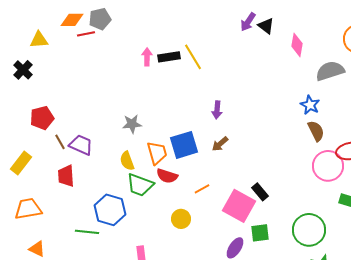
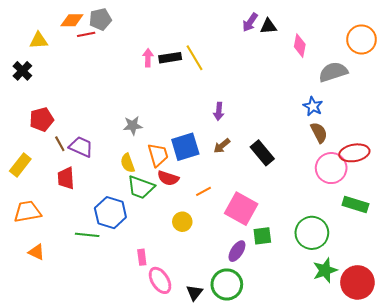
black triangle: (266, 26) -> (268, 26), turned -42
black rectangle: (260, 192) -> (262, 153), moved, size x1.4

